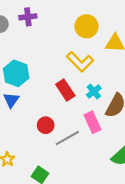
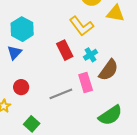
red circle: (46, 125) -> (21, 87), moved

